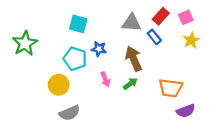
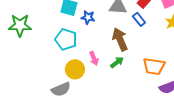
green star: (25, 43) -> (20, 25), turned 30
blue star: (99, 49) -> (88, 17), moved
yellow circle: (59, 85) -> (75, 69), moved

